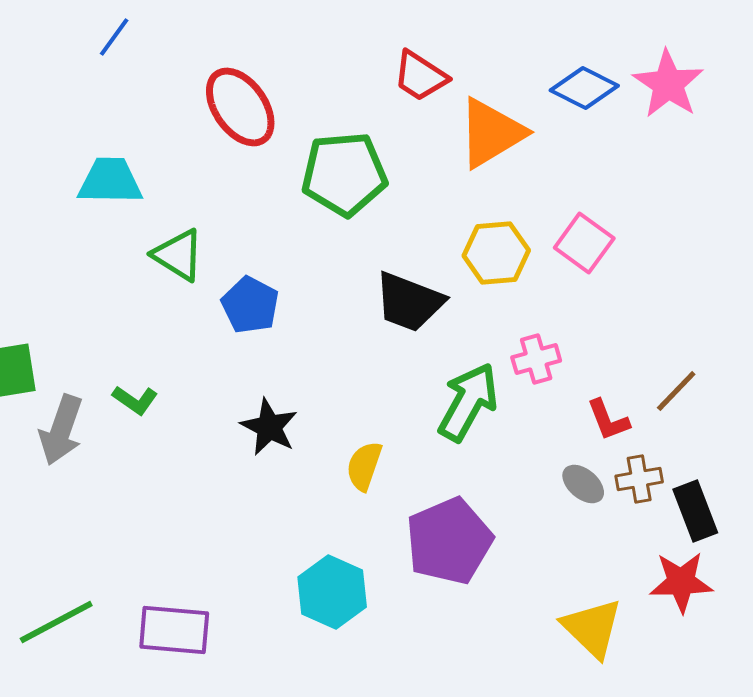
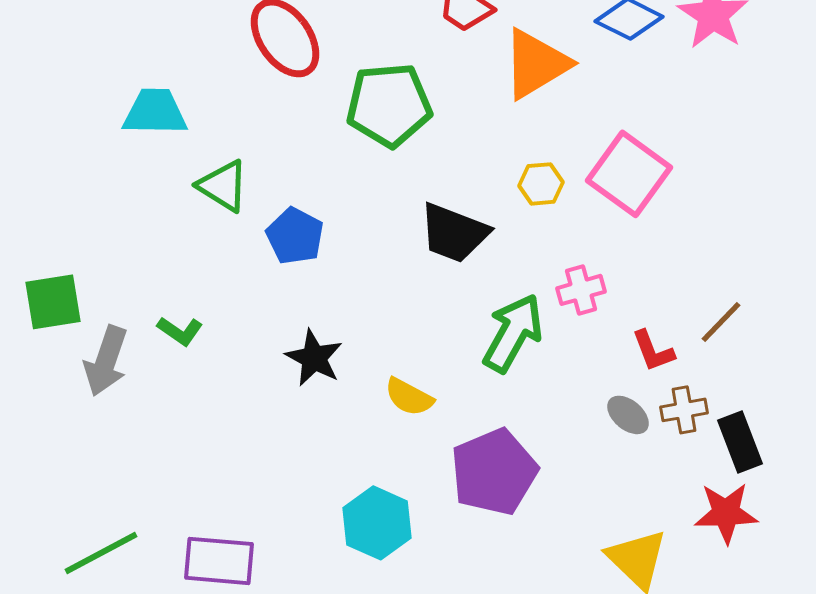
pink square: (584, 243) -> (629, 174), size x1.4
yellow hexagon: (496, 253) -> (541, 184), size x0.7
yellow semicircle: (364, 466) -> (409, 397), turned -81

